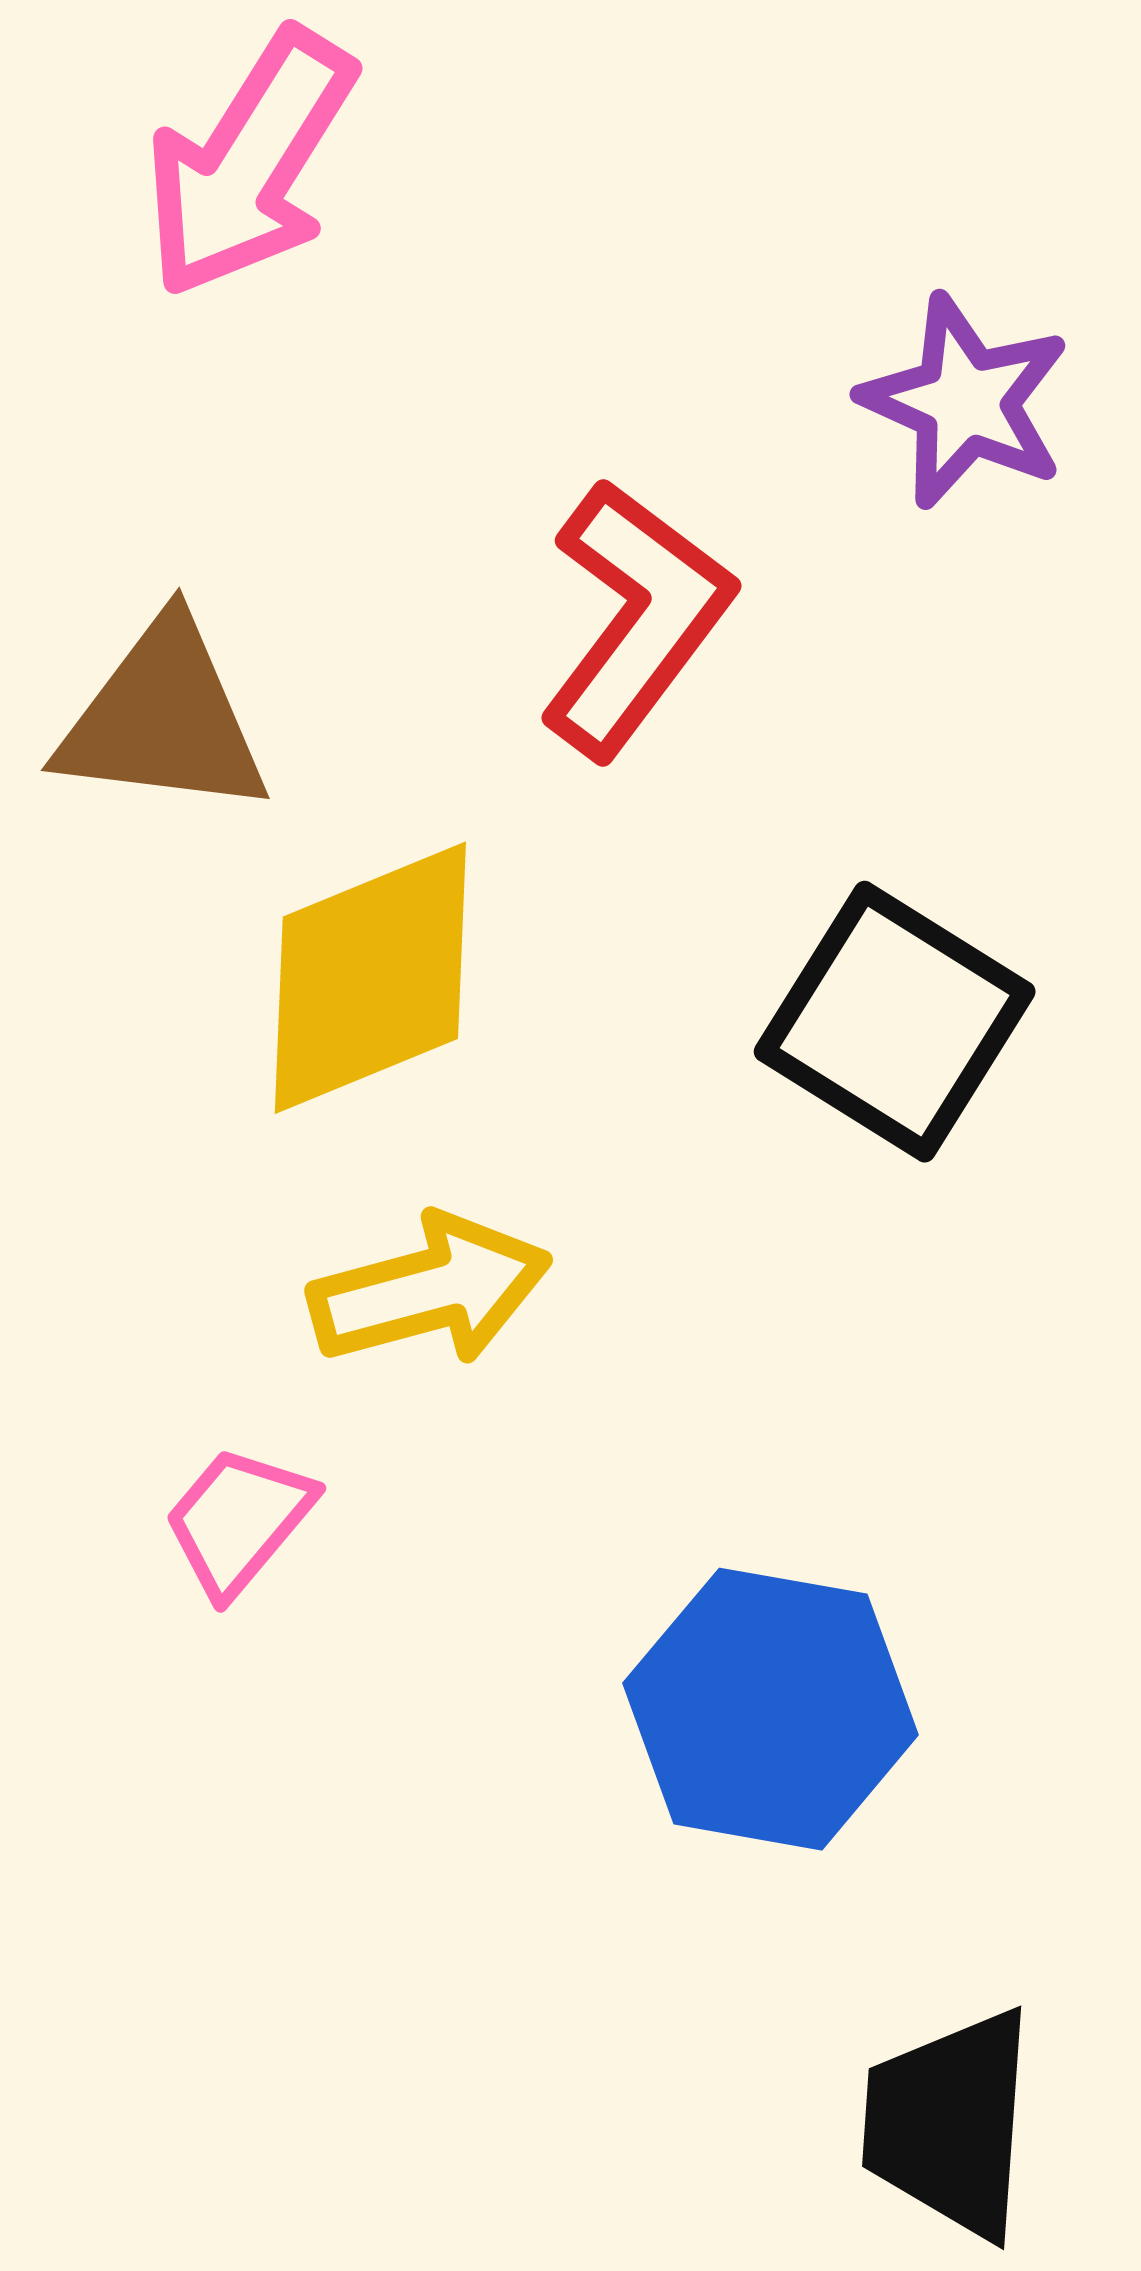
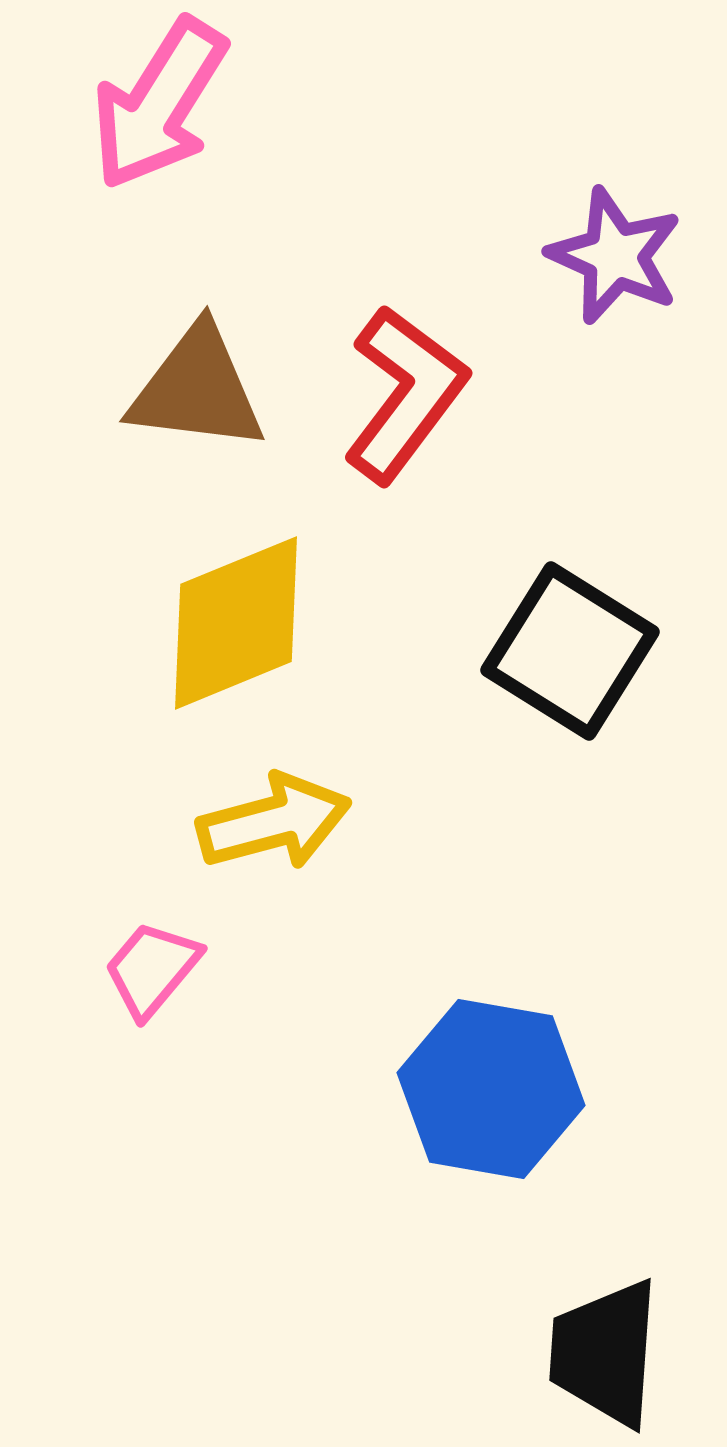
brown triangle: (163, 719) -> (197, 389), moved

